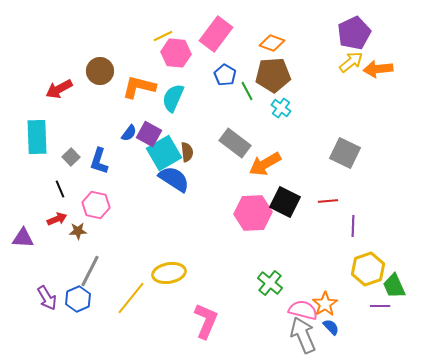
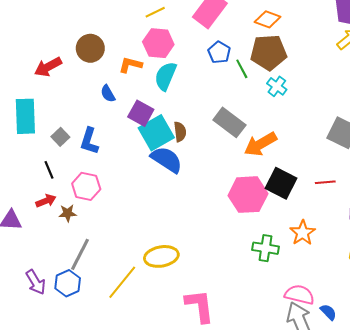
pink hexagon: (176, 53) -> (158, 43), moved
orange L-shape: (139, 87) -> (130, 65), size x0.7
blue semicircle: (129, 133) -> (108, 94), moved, turned 114
green cross: (270, 283) -> (265, 248), moved, turned -30
orange star: (325, 304) -> (303, 233), moved
pink L-shape: (206, 321) -> (200, 306), turned -30

